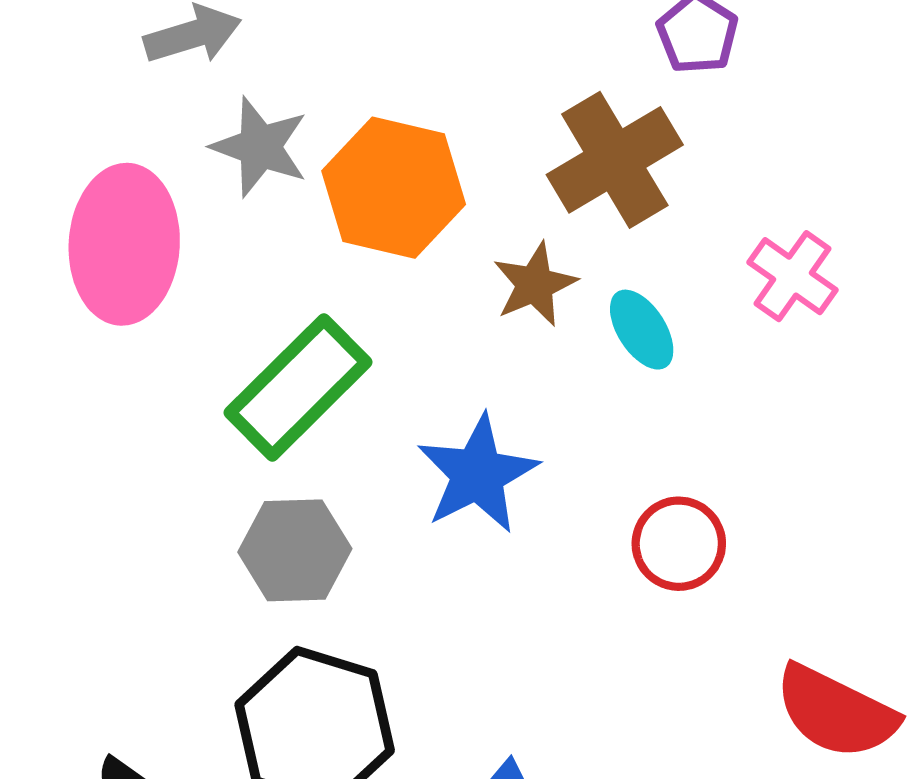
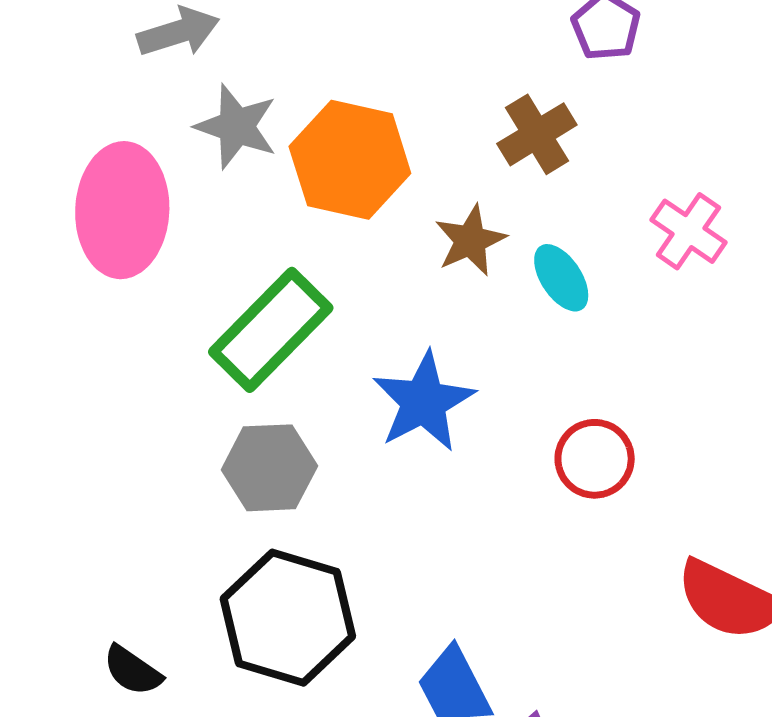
brown cross: (615, 160) -> (537, 134), size x0.7

